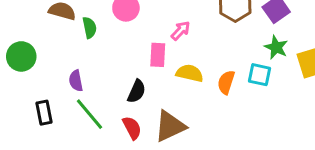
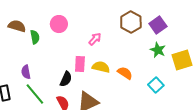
pink rectangle: (158, 55) -> (80, 64), moved
cyan square: (259, 75) -> (156, 85), moved, turned 35
orange semicircle: (226, 82) -> (125, 73), turned 105

